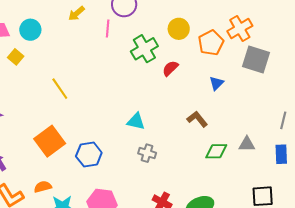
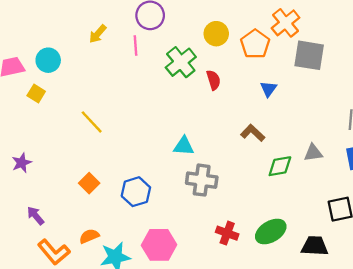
red semicircle: (170, 68) -> (213, 80), turned 126
orange square: (50, 141) -> (89, 183), size x0.6
gray cross: (147, 153) -> (202, 180), size x1.5

